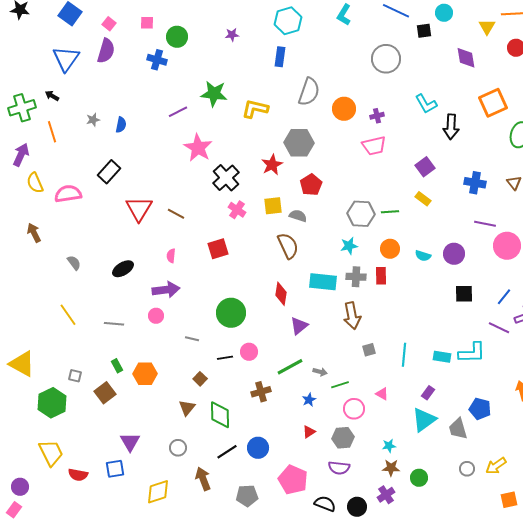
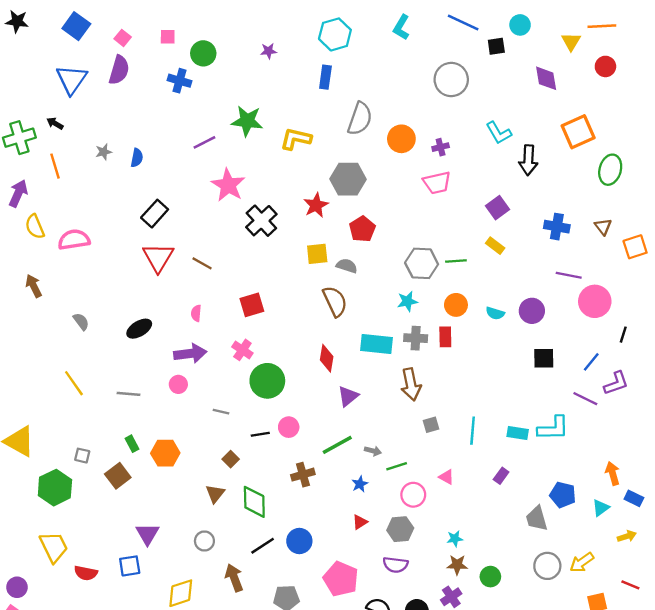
black rectangle: (109, 172) -> (155, 214), moved
pink cross: (237, 210) -> (242, 350), moved
cyan triangle: (424, 420) -> (601, 508), moved, size x0.6
gray circle: (467, 469) -> (547, 566), size x1.5

